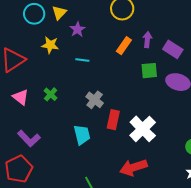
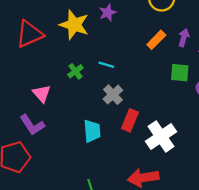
yellow star: (50, 45) -> (74, 25), size x1.5
cyan line: (82, 60) -> (106, 65), moved
green cross: (51, 94) -> (75, 71), moved
pink triangle: (21, 97) -> (42, 94), moved

